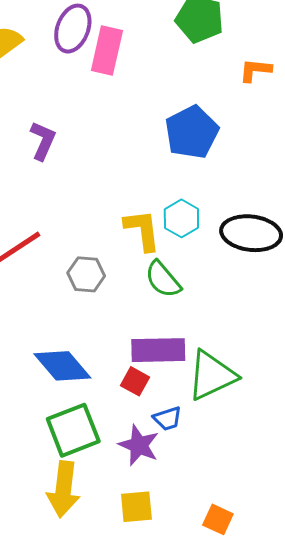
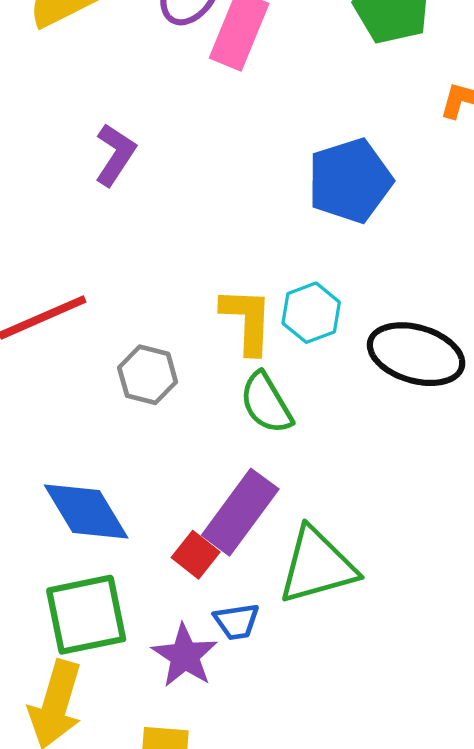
purple rectangle: (158, 350) -> (240, 512), turned -62

